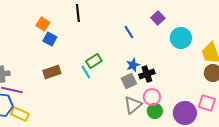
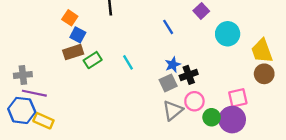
green rectangle: (94, 61) -> (93, 60), moved
brown rectangle: (52, 72) -> (73, 52), moved
cyan line: (86, 72) -> (128, 62), moved
pink square: (207, 103) -> (238, 98), moved, turned -30
green circle: (155, 111) -> (212, 117), moved

